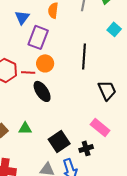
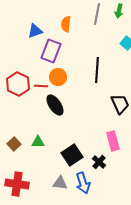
blue triangle: (22, 17) -> (35, 31), turned 35
pink rectangle: (100, 127) -> (113, 141), turned 36
black cross: (86, 148) -> (99, 162), turned -32

